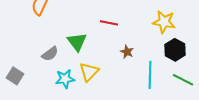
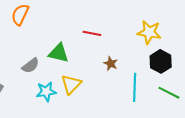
green triangle: (77, 42) -> (59, 53), turned -40

